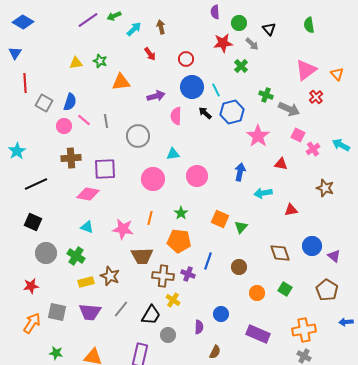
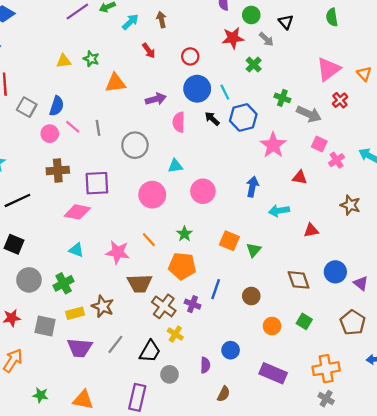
orange line: (150, 218) -> (149, 240), turned -56
green cross: (76, 256) -> (64, 283), turned 30
brown cross: (163, 276) -> (164, 306), turned 30
gray square: (57, 312) -> (45, 326), moved

